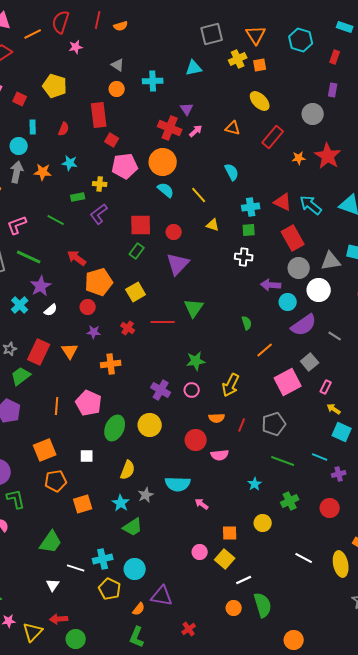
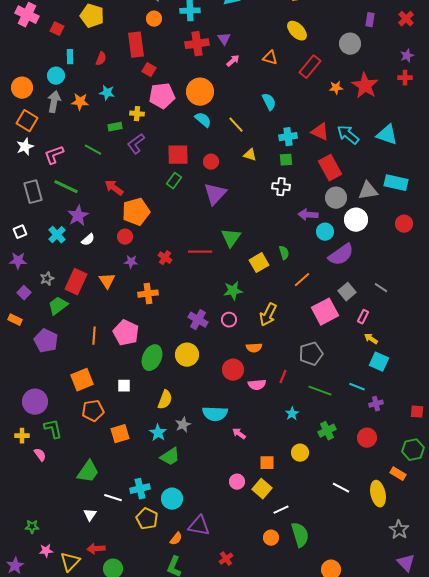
red cross: (170, 128) -> (197, 44), moved, turned -30
yellow square: (136, 292) -> (259, 263), moved
gray line: (335, 336) -> (381, 288), moved
red line: (242, 425) -> (283, 377), moved

